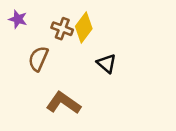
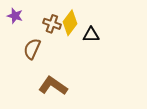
black triangle: (107, 63) -> (91, 35), moved, turned -42

